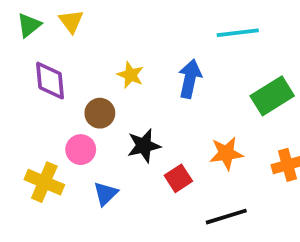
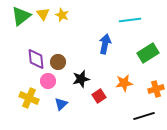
green triangle: (29, 25) -> (21, 16), size x1.5
yellow star: (130, 75) -> (62, 15), moved
purple diamond: (50, 81) -> (36, 59), moved
black line: (226, 217) -> (144, 116), moved

